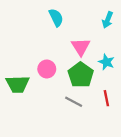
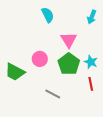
cyan star: (106, 62) -> (91, 62), moved
green trapezoid: (18, 84) -> (15, 72), turned 30
gray line: (74, 102) -> (53, 94), moved

